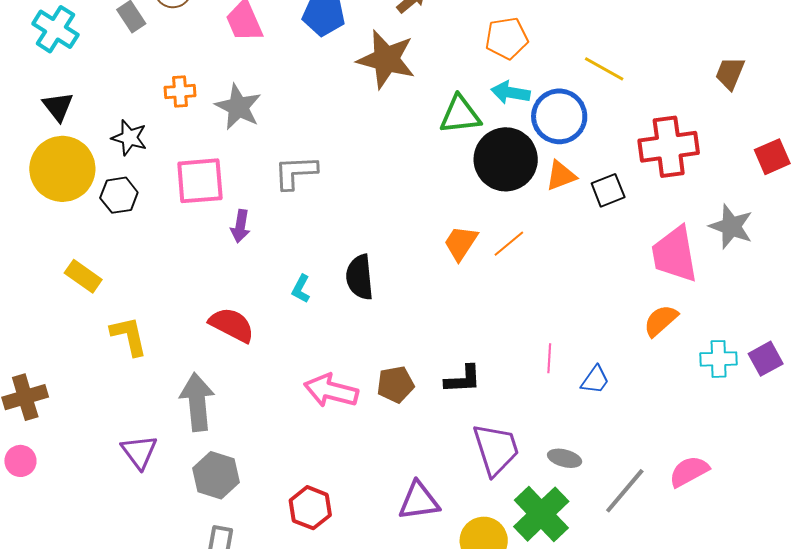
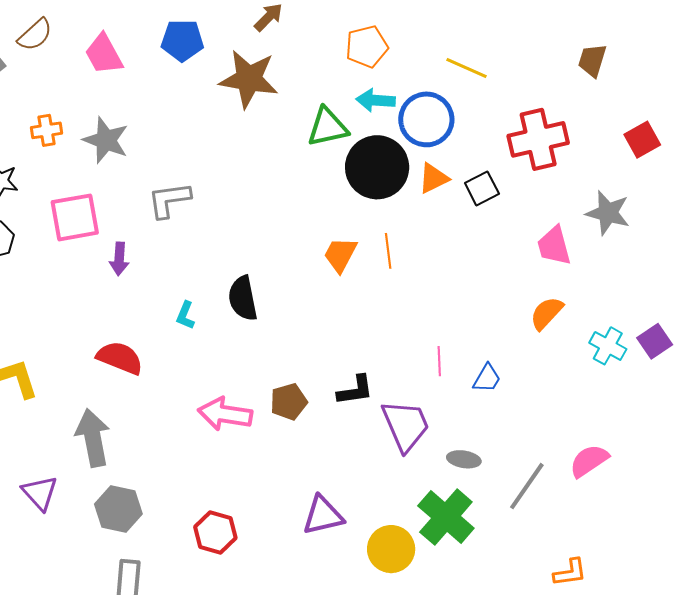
orange line: (509, 244) -> (388, 251), turned -52
pink trapezoid: (674, 254) -> (554, 246), size x0.7
cyan cross: (719, 359) -> (608, 346), turned 36
purple trapezoid: (496, 449) -> (406, 425), moved

